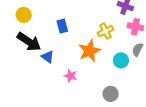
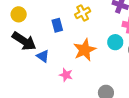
yellow cross: (106, 31) -> (83, 13), moved
cyan circle: (121, 60) -> (115, 42), moved

